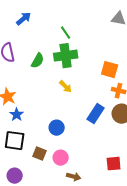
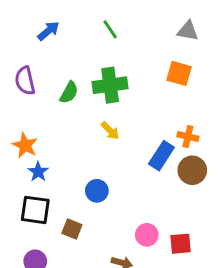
green line: (66, 33) -> (110, 29), moved
orange square: (110, 70) -> (179, 73), moved
blue rectangle: (96, 114) -> (161, 156), moved
pink circle: (61, 158) -> (147, 235), moved

